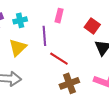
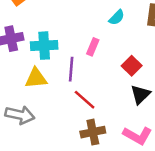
cyan cross: (20, 20) -> (44, 46), size x1.5
yellow triangle: (18, 47) -> (36, 78), turned 30

